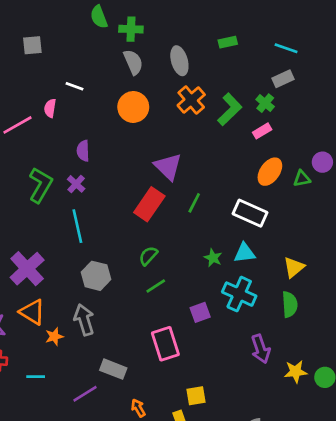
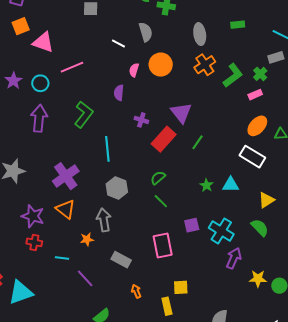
gray semicircle: (133, 62) -> (146, 32), moved
pink semicircle: (50, 108) -> (134, 70), moved
purple cross: (76, 184) -> (141, 120), moved, turned -32
white rectangle: (250, 213) -> (252, 157), moved
green line: (156, 286) -> (161, 201), turned 70
cyan cross: (239, 294) -> (221, 231), moved
green semicircle: (290, 304) -> (260, 228), turned -48
orange star: (54, 337) -> (87, 239), moved
purple arrow: (261, 349) -> (234, 258), turned -145
purple line: (85, 394) -> (85, 278), moved, turned 72

